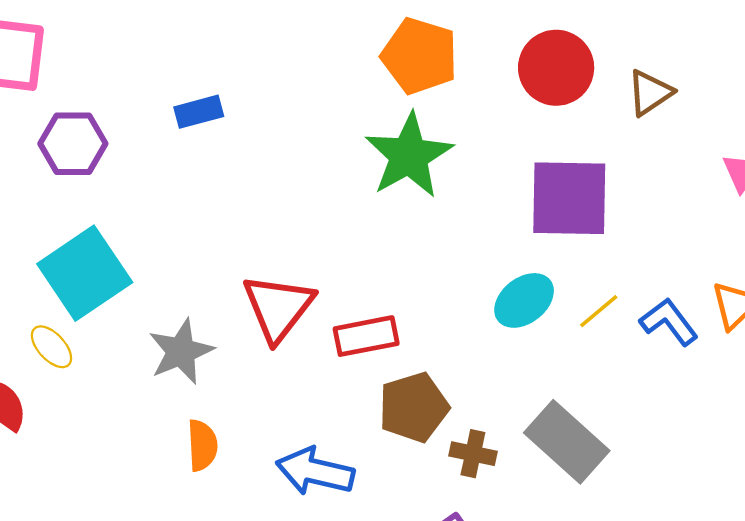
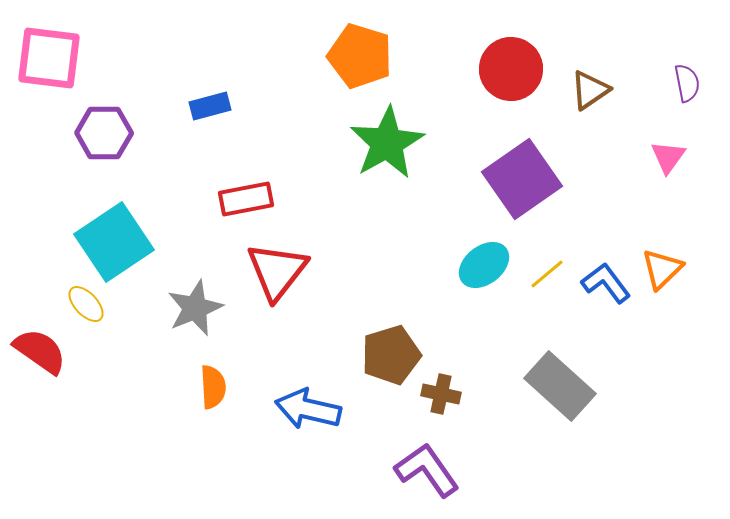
orange pentagon: (420, 56) -> (360, 56), moved
purple square: (569, 198) -> (522, 179), turned -36
red rectangle: (366, 336) -> (246, 199), moved
gray rectangle: (567, 442) -> (560, 386), moved

